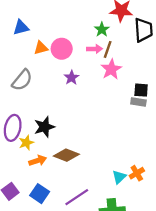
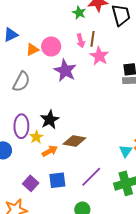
green star: (102, 29) -> (79, 13), moved
pink arrow: (95, 49) -> (81, 41), turned 88
purple star: (72, 78) -> (65, 71), size x1.6
blue square: (40, 194) -> (57, 180), turned -30

